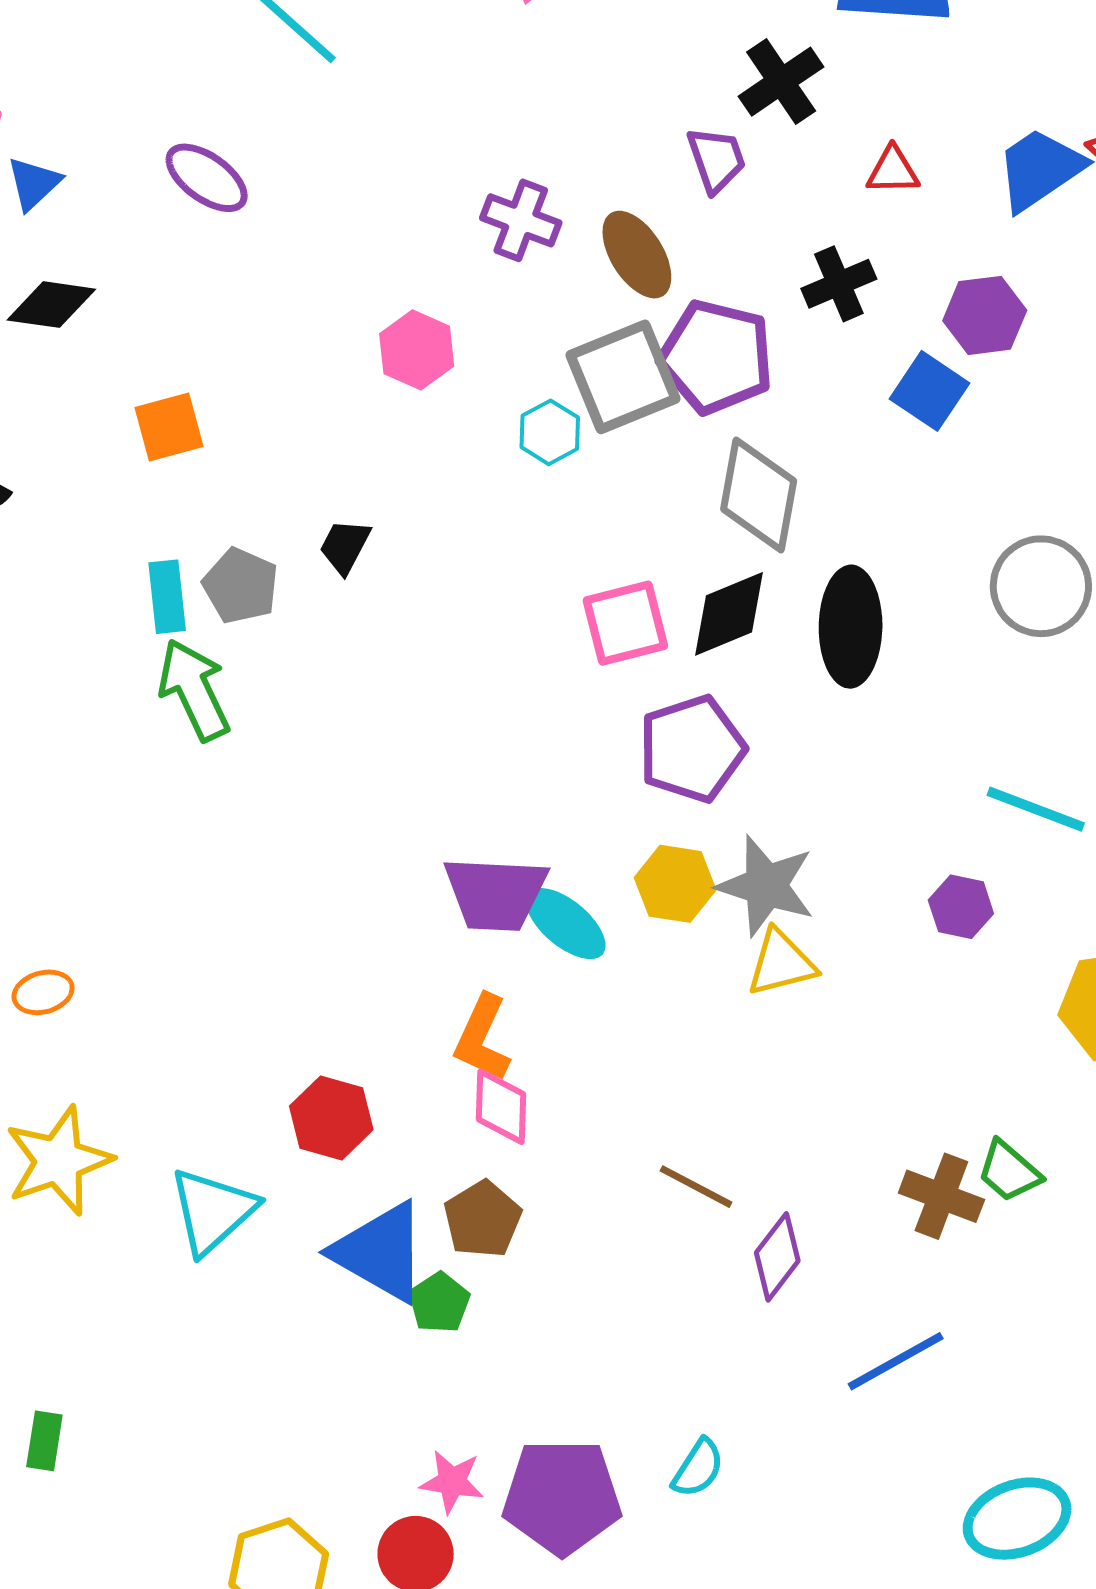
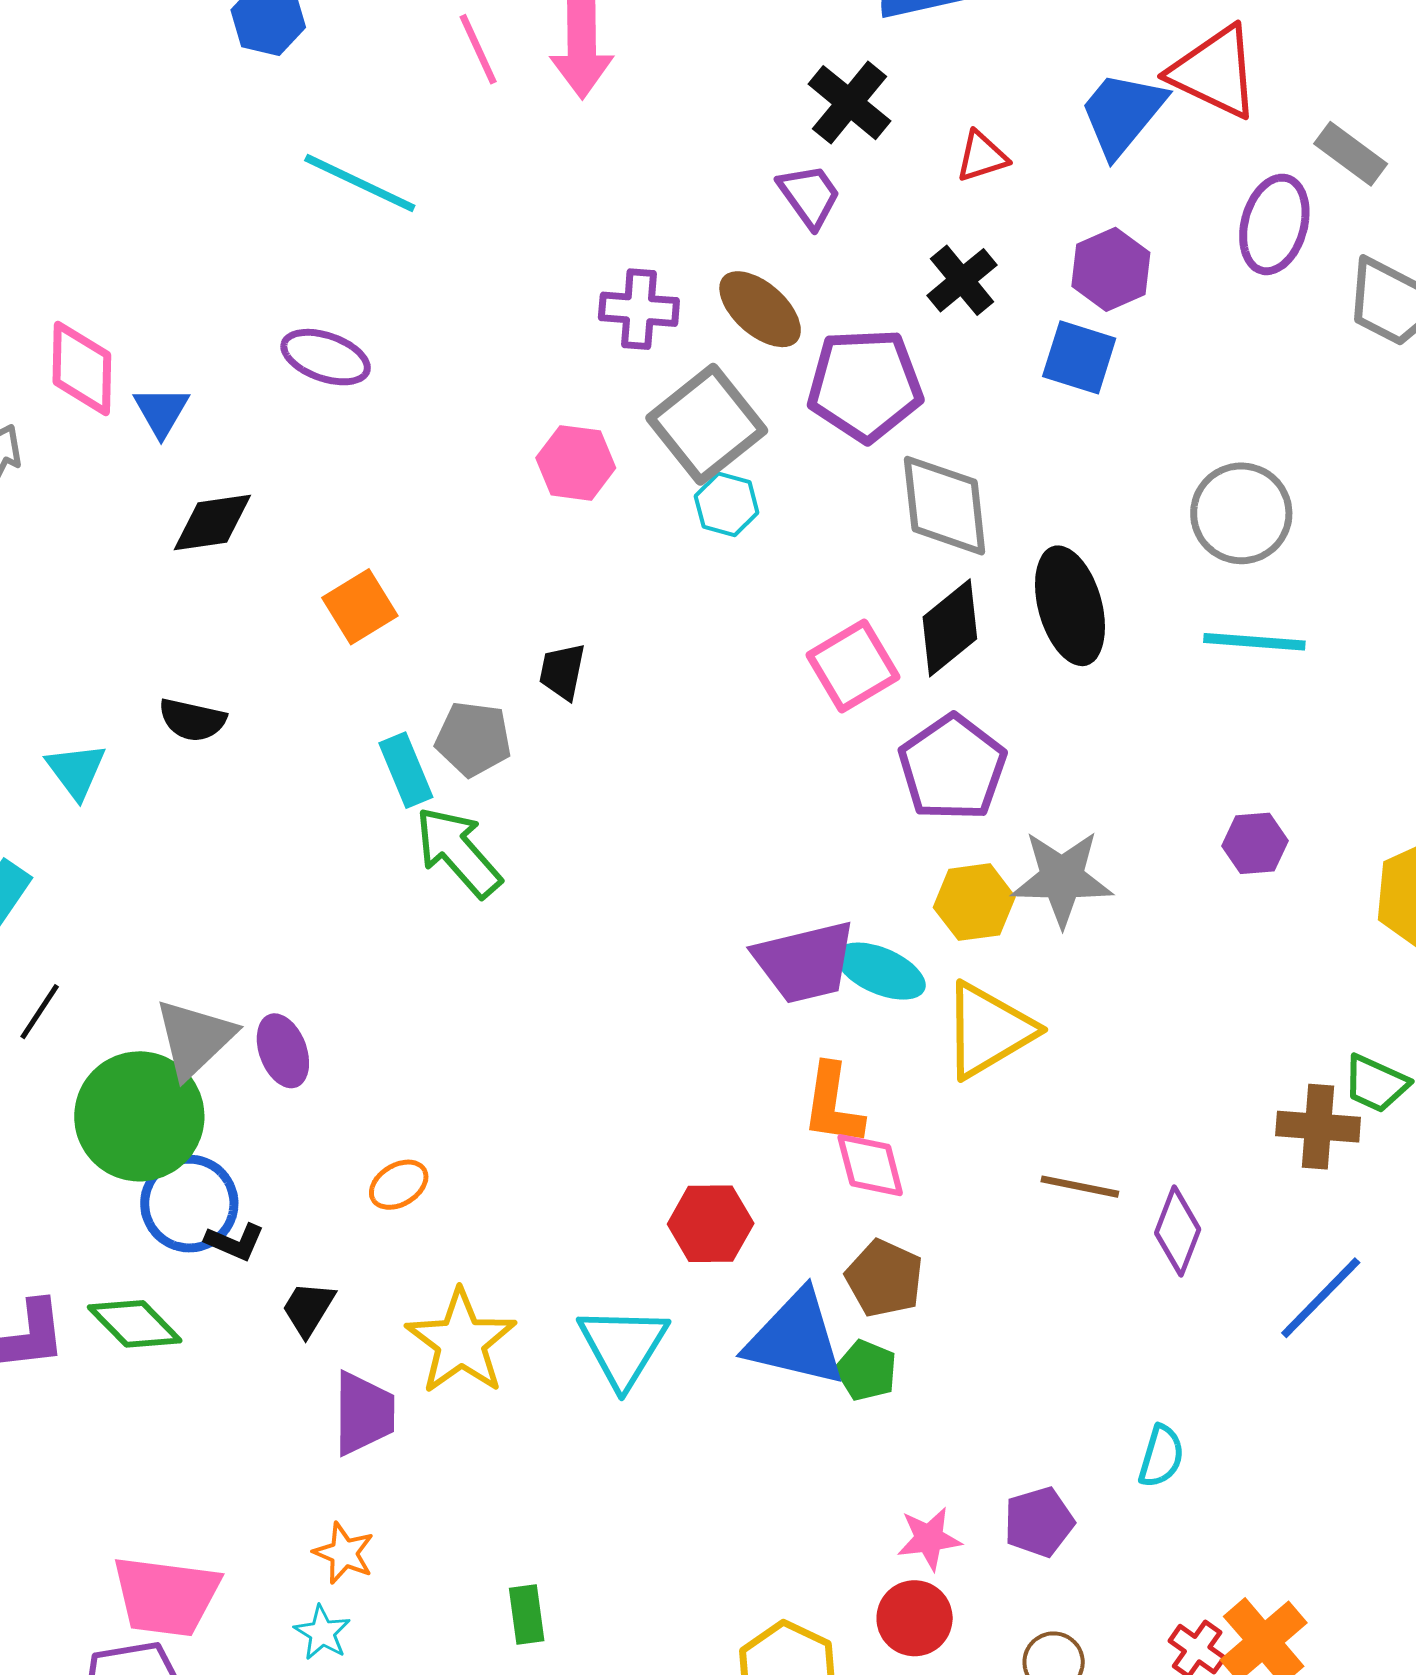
gray square: (623, 377) -> (707, 424), moved
cyan line: (1036, 809) -> (1254, 642), moved
yellow triangle: (781, 963) -> (988, 1030), moved, size x1.4
purple pentagon: (562, 1497) -> (1039, 1522), size x0.6

